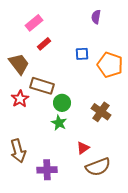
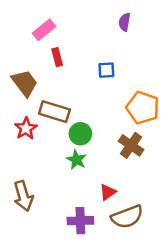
red rectangle: (44, 44) -> (57, 57), turned -64
orange pentagon: (110, 65) -> (143, 108), moved
purple cross: (47, 170) -> (80, 221), moved

